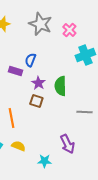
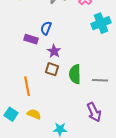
green semicircle: (60, 86) -> (75, 74), moved
purple arrow: (67, 144) -> (94, 112), moved

